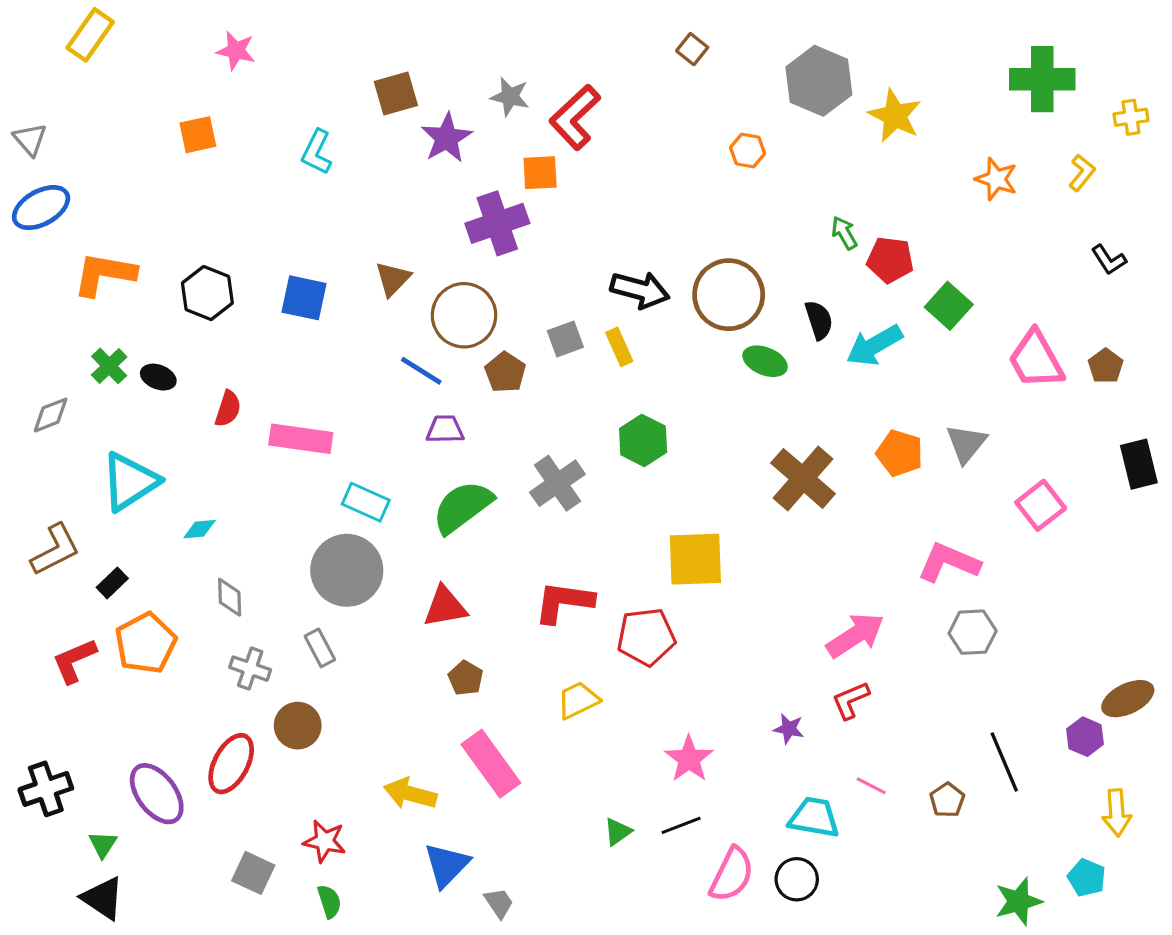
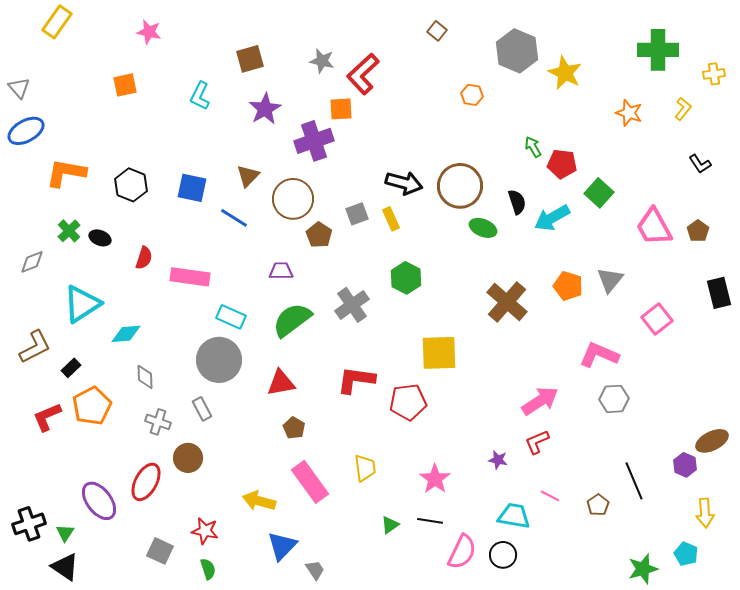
purple star: (447, 138) -> (265, 109), moved
blue line: (421, 371) -> (234, 218), moved
cyan diamond: (199, 529) -> (126, 334), size x1.4
yellow trapezoid: (578, 700) -> (365, 468), moved, turned 108
black cross: (46, 789) -> (29, 524), moved
black line: (681, 825) -> (430, 521), turned 30

